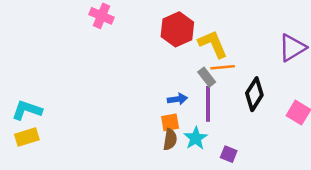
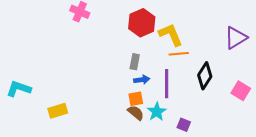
gray rectangle: (207, 77) -> (135, 62), moved, turned 49
yellow rectangle: (27, 137) -> (58, 111), moved
brown semicircle: (170, 139) -> (136, 113), turned -60

